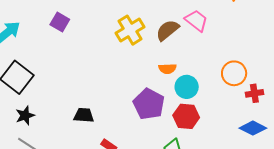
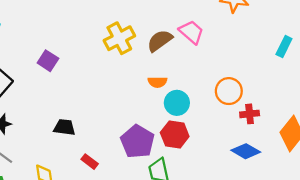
purple square: (60, 22) -> (48, 61), moved
purple pentagon: (149, 104) -> (137, 142), moved

